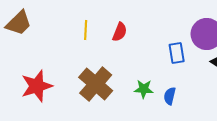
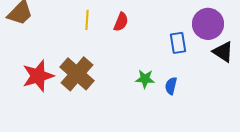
brown cross: (96, 84) -> (77, 74), moved

